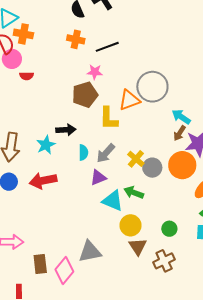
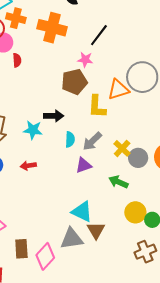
orange cross: (76, 39) -> (52, 28), moved, size x1.6
black line: (107, 47) -> (99, 35), turned -35
red semicircle: (27, 76) -> (17, 60), turned -96
cyan star: (46, 145) -> (33, 130), turned 30
red arrow: (43, 181) -> (28, 166), size x0.6
cyan triangle: (113, 201) -> (82, 212), moved
yellow circle: (130, 225) -> (135, 212), moved
brown triangle: (138, 247) -> (96, 230), moved

